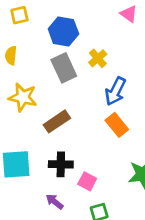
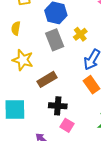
black cross: (61, 164) -> (58, 106), moved

